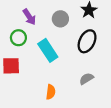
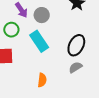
gray circle: (60, 19) -> (42, 15), moved
black ellipse: (87, 41) -> (76, 45), moved

